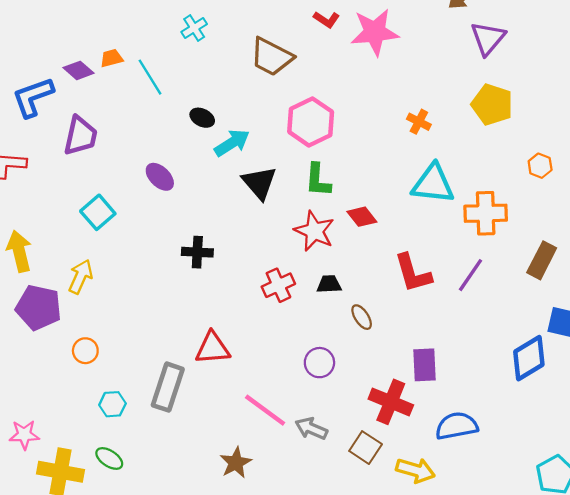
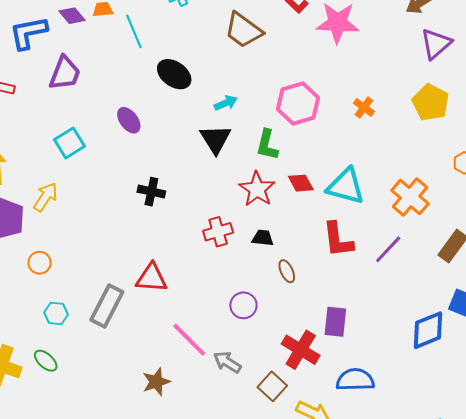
black ellipse: (202, 118) -> (174, 74), size x1.6
pink hexagon: (311, 122) -> (298, 103), moved
cyan arrow: (232, 143) -> (226, 103), moved, size x0.7
cyan triangle: (433, 184) -> (346, 186), moved
orange cross: (486, 213) -> (410, 197), turned 33

